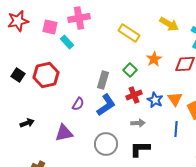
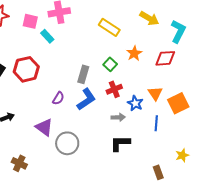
blue star: (155, 100) -> (135, 103), moved
purple triangle: (64, 133) -> (44, 127), turned 48
gray circle: (106, 144) -> (67, 143), moved

